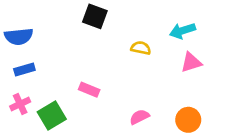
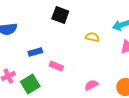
blue rectangle: (24, 70) -> (35, 52), moved

